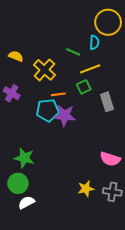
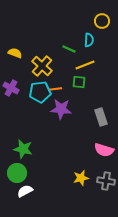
yellow circle: (108, 22) -> (102, 21), size x0.6
green square: (84, 87) -> (79, 82), turned 32
gray rectangle: (107, 102) -> (101, 117), moved
cyan pentagon: (48, 110) -> (40, 92), moved

